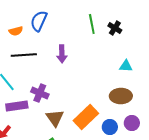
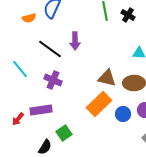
black line: (24, 55) -> (50, 49), moved, turned 40
purple rectangle: (17, 106) -> (41, 110), moved
brown triangle: (55, 118) -> (107, 78), moved, turned -42

